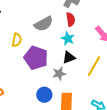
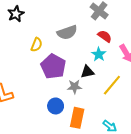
red semicircle: (71, 19) -> (105, 36), moved, turned -56
cyan star: (68, 38) -> (99, 54), moved

